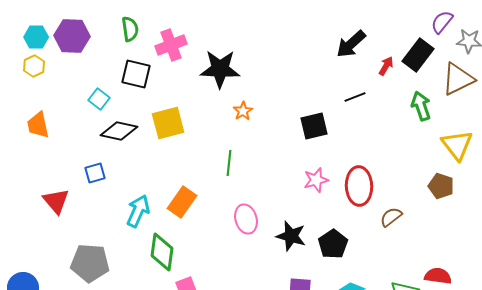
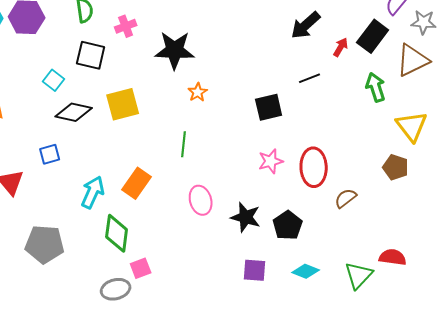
pink cross: (171, 45) -> (126, 26), size x0.7

